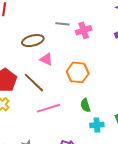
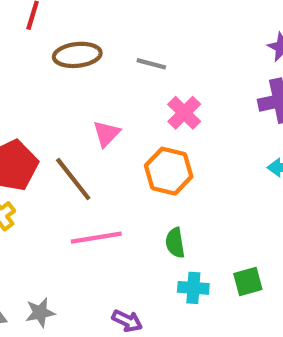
pink cross: (84, 30) -> (184, 113), moved, turned -35
brown ellipse: (33, 41) -> (77, 55), moved
pink triangle: (46, 59) -> (107, 134), turned 40

